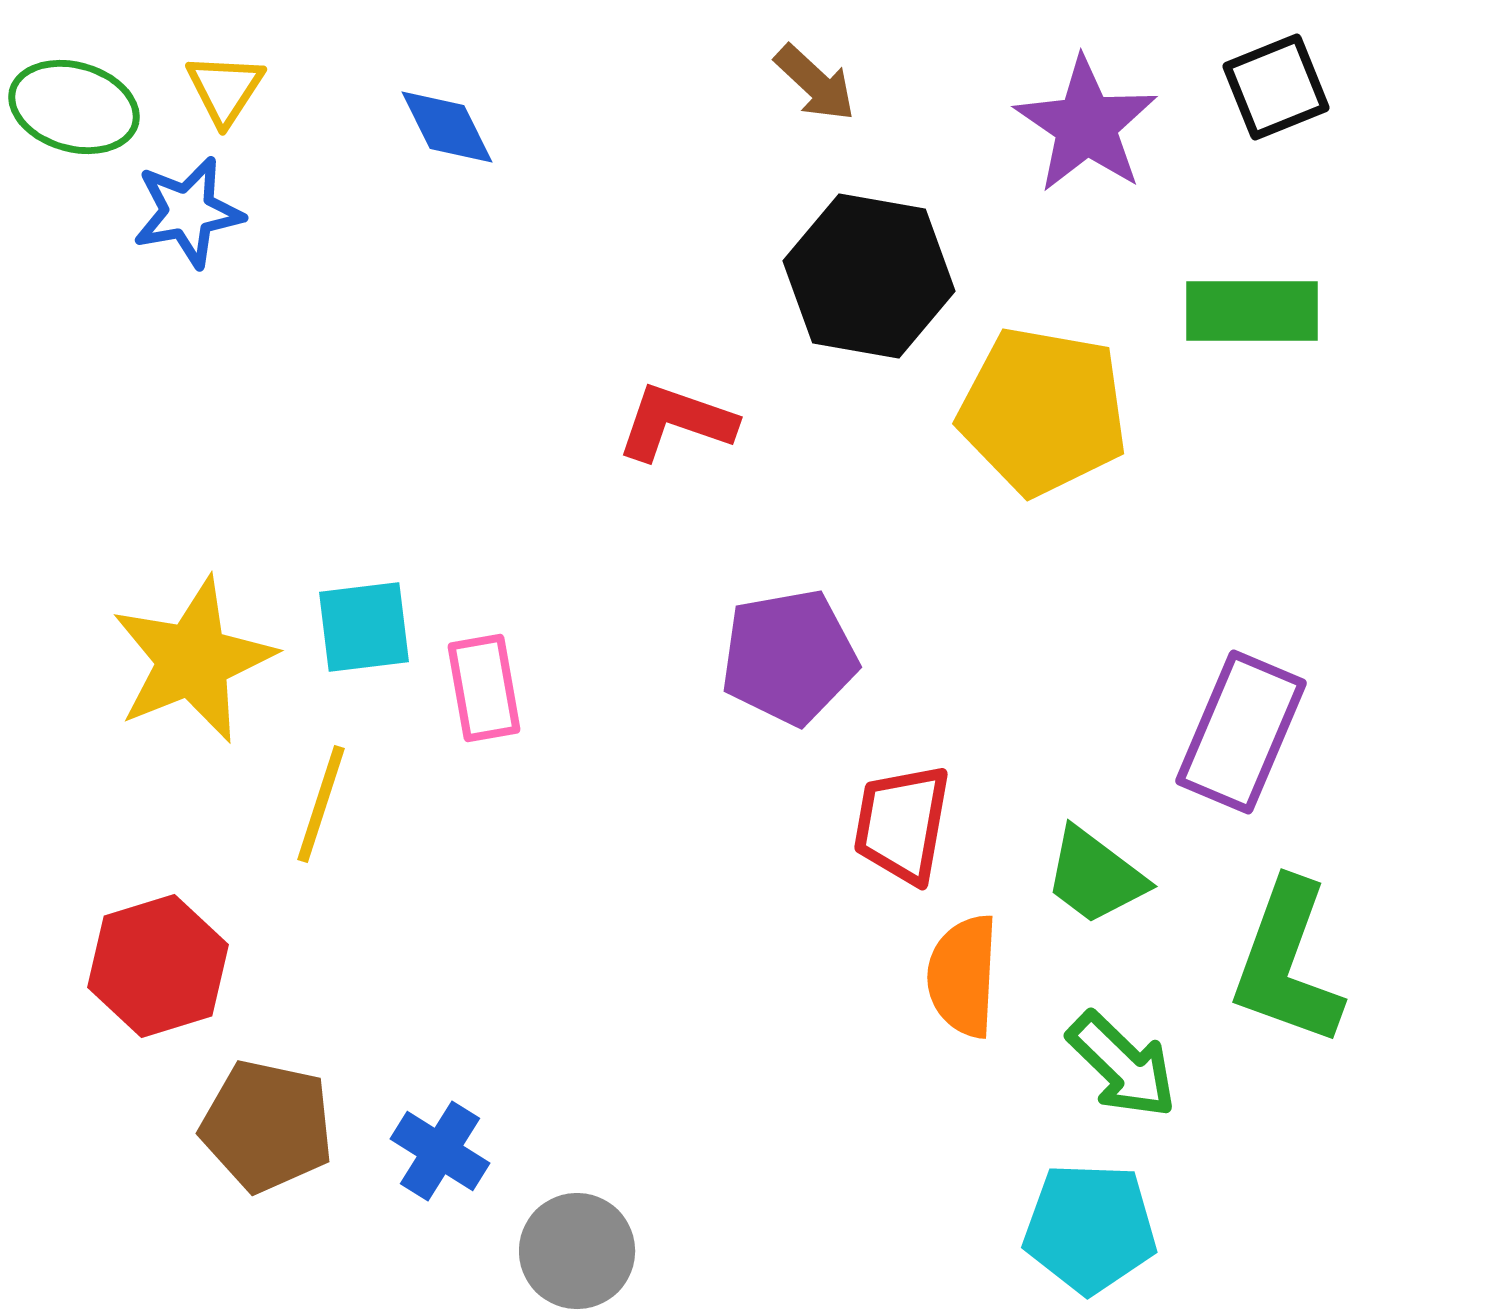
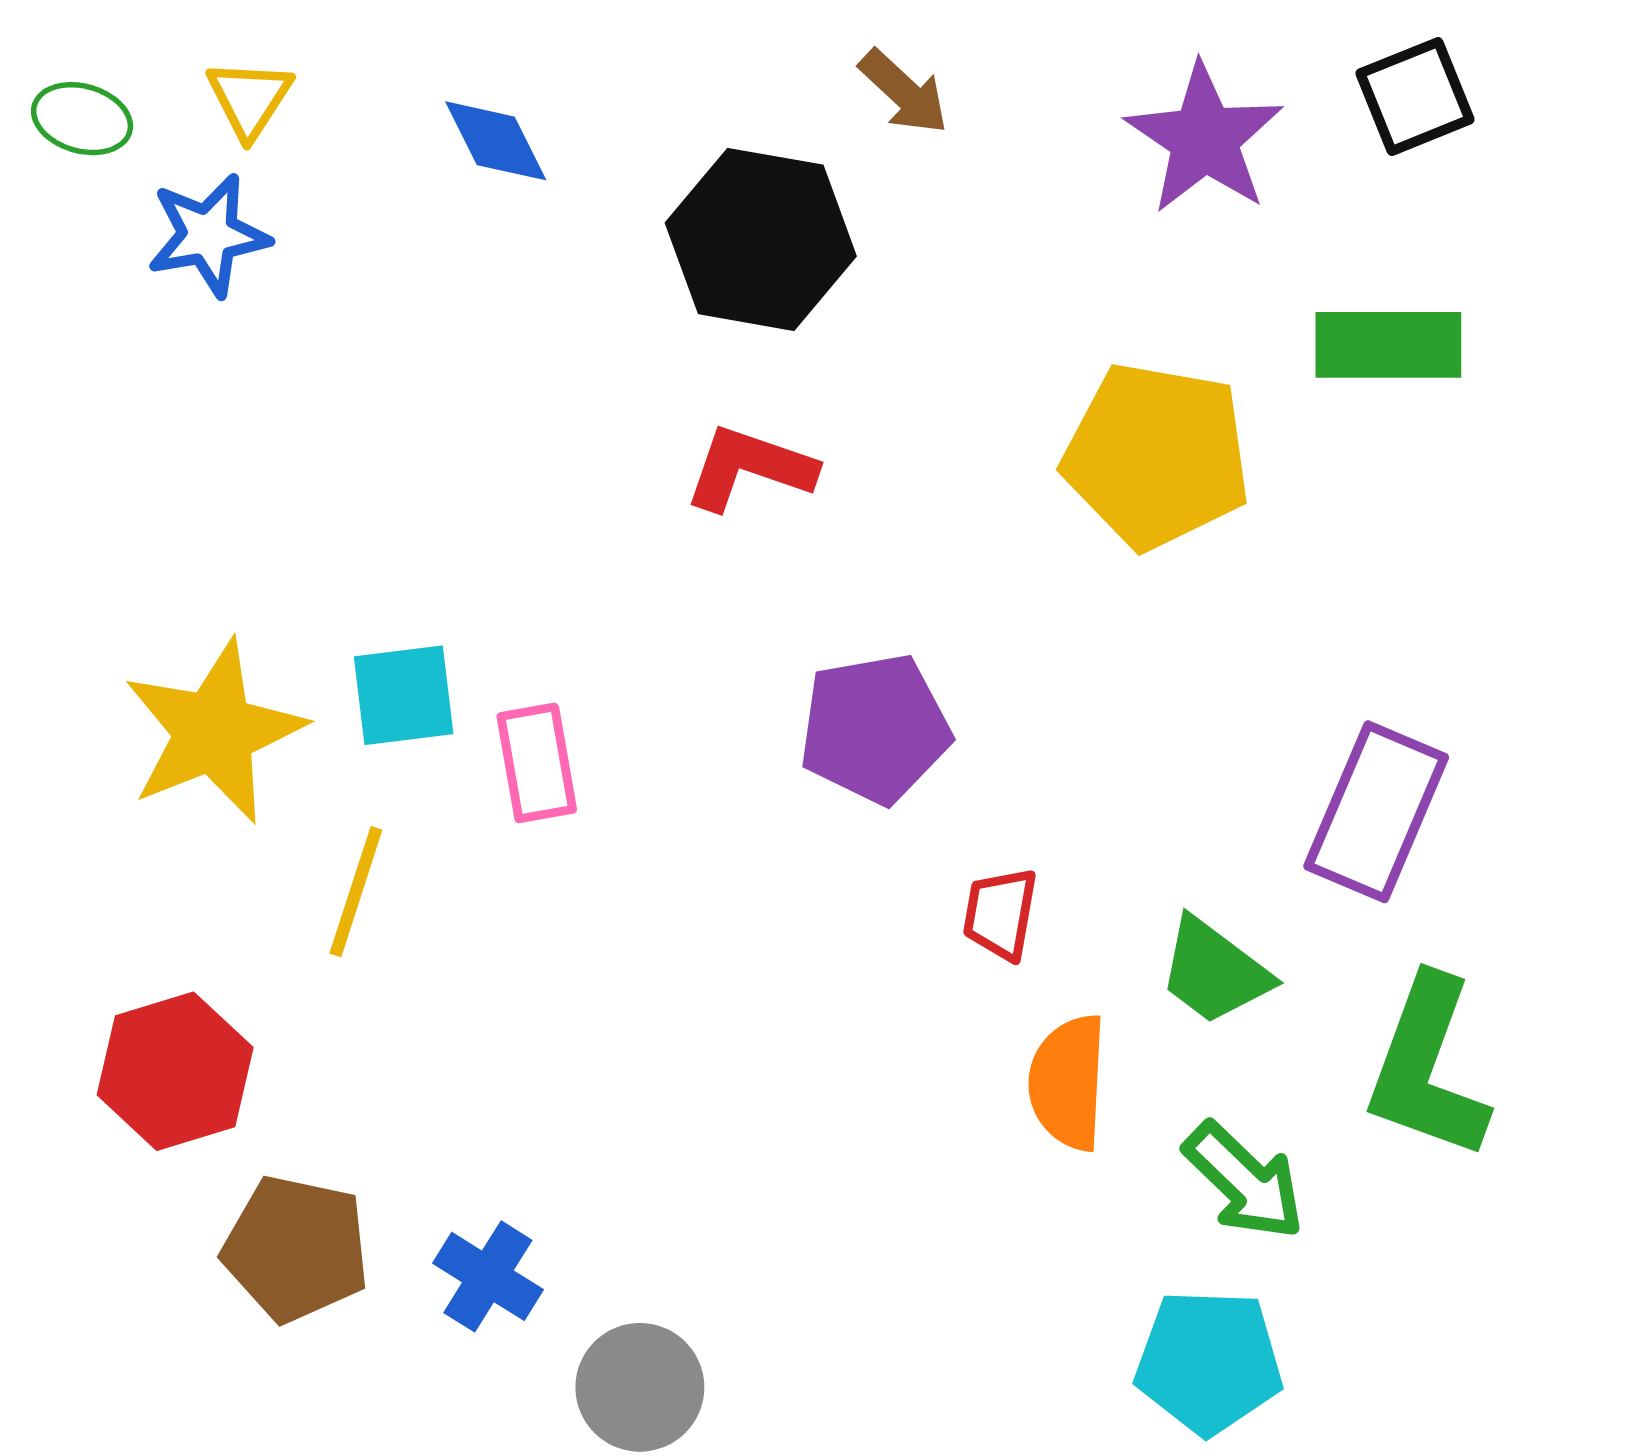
green ellipse: (74, 107) -> (82, 119), size x0.7
black hexagon: (869, 276) -> (761, 239), moved
red trapezoid: (902, 824) -> (1000, 914), size x0.7

